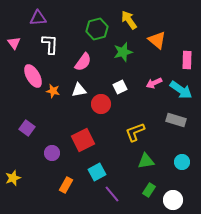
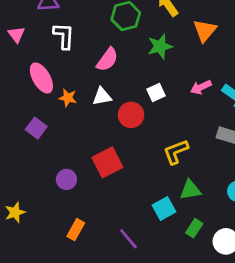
orange triangle: (157, 40) -> (205, 31), turned 30
purple square: (27, 128) -> (36, 128), moved
cyan square: (97, 172) -> (164, 208), moved
orange rectangle: (66, 185) -> (76, 230), moved
purple line: (112, 194) -> (128, 239), moved

